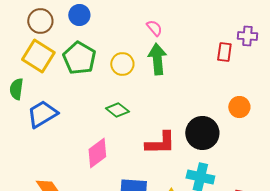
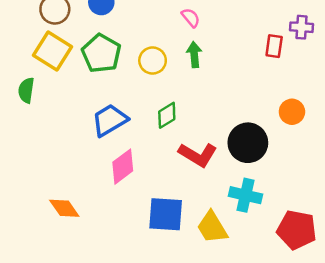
green arrow: (157, 59) -> (194, 55), size x0.7
green diamond: (117, 110) -> (167, 115), moved, turned -70
blue trapezoid: (42, 114) -> (110, 120), moved
red L-shape: (160, 143) -> (198, 155), turned 32

